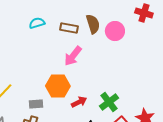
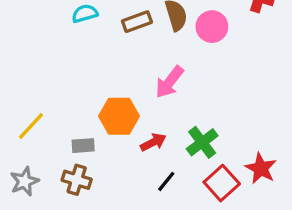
brown rectangle: (69, 28) -> (137, 22), turned -30
pink arrow: (73, 56) -> (170, 82), moved

